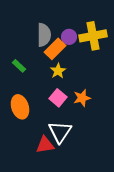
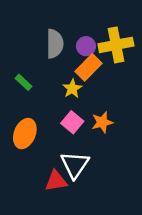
orange rectangle: (55, 49) -> (88, 67), moved
orange ellipse: (20, 107) -> (25, 134), turned 40

